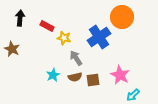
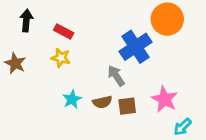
yellow star: (64, 38) -> (61, 58), moved
gray arrow: (76, 58) -> (116, 76), moved

